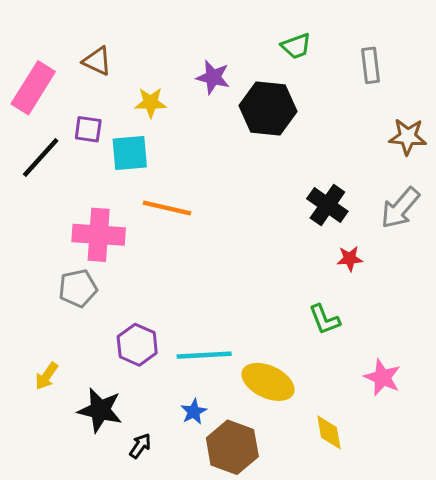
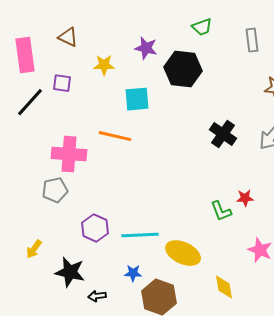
pink rectangle: (33, 88) -> (25, 55), turned -40
cyan square: (130, 153) -> (137, 99), moved
red star: (350, 259) -> (245, 198), moved
blue star: (194, 412) -> (133, 273), turned 30
black arrow: (140, 446) -> (97, 296), turned -132

